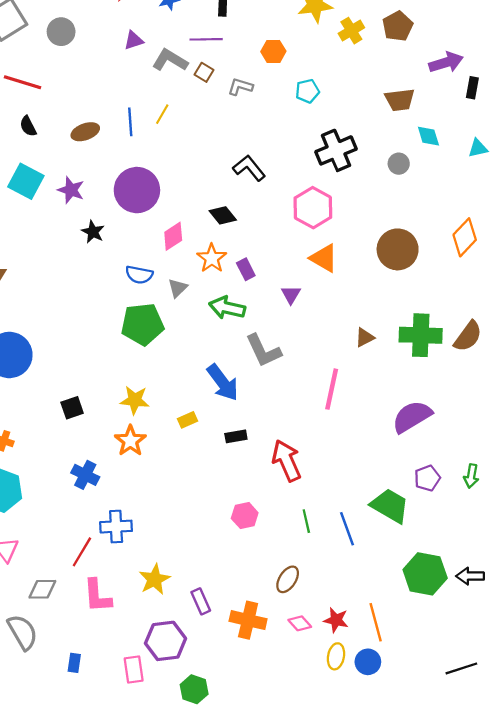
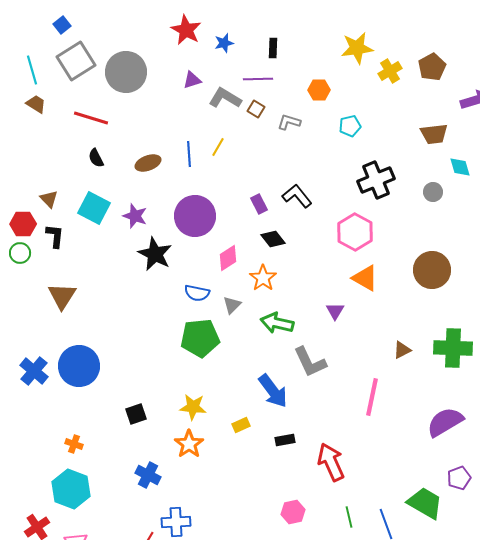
gray circle: (61, 32) -> (126, 72), size x1.6
black star: (93, 232) -> (155, 254), size x1.6
purple rectangle: (246, 269) -> (259, 204), moved

